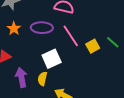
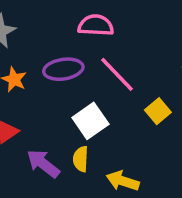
yellow square: (93, 46) -> (158, 111), moved
purple arrow: (21, 77) -> (43, 164), turned -30

